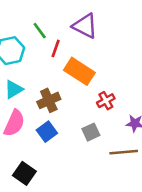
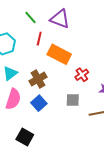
green line: (40, 31) -> (31, 17), moved
gray square: (91, 132) -> (73, 100), turned 32

